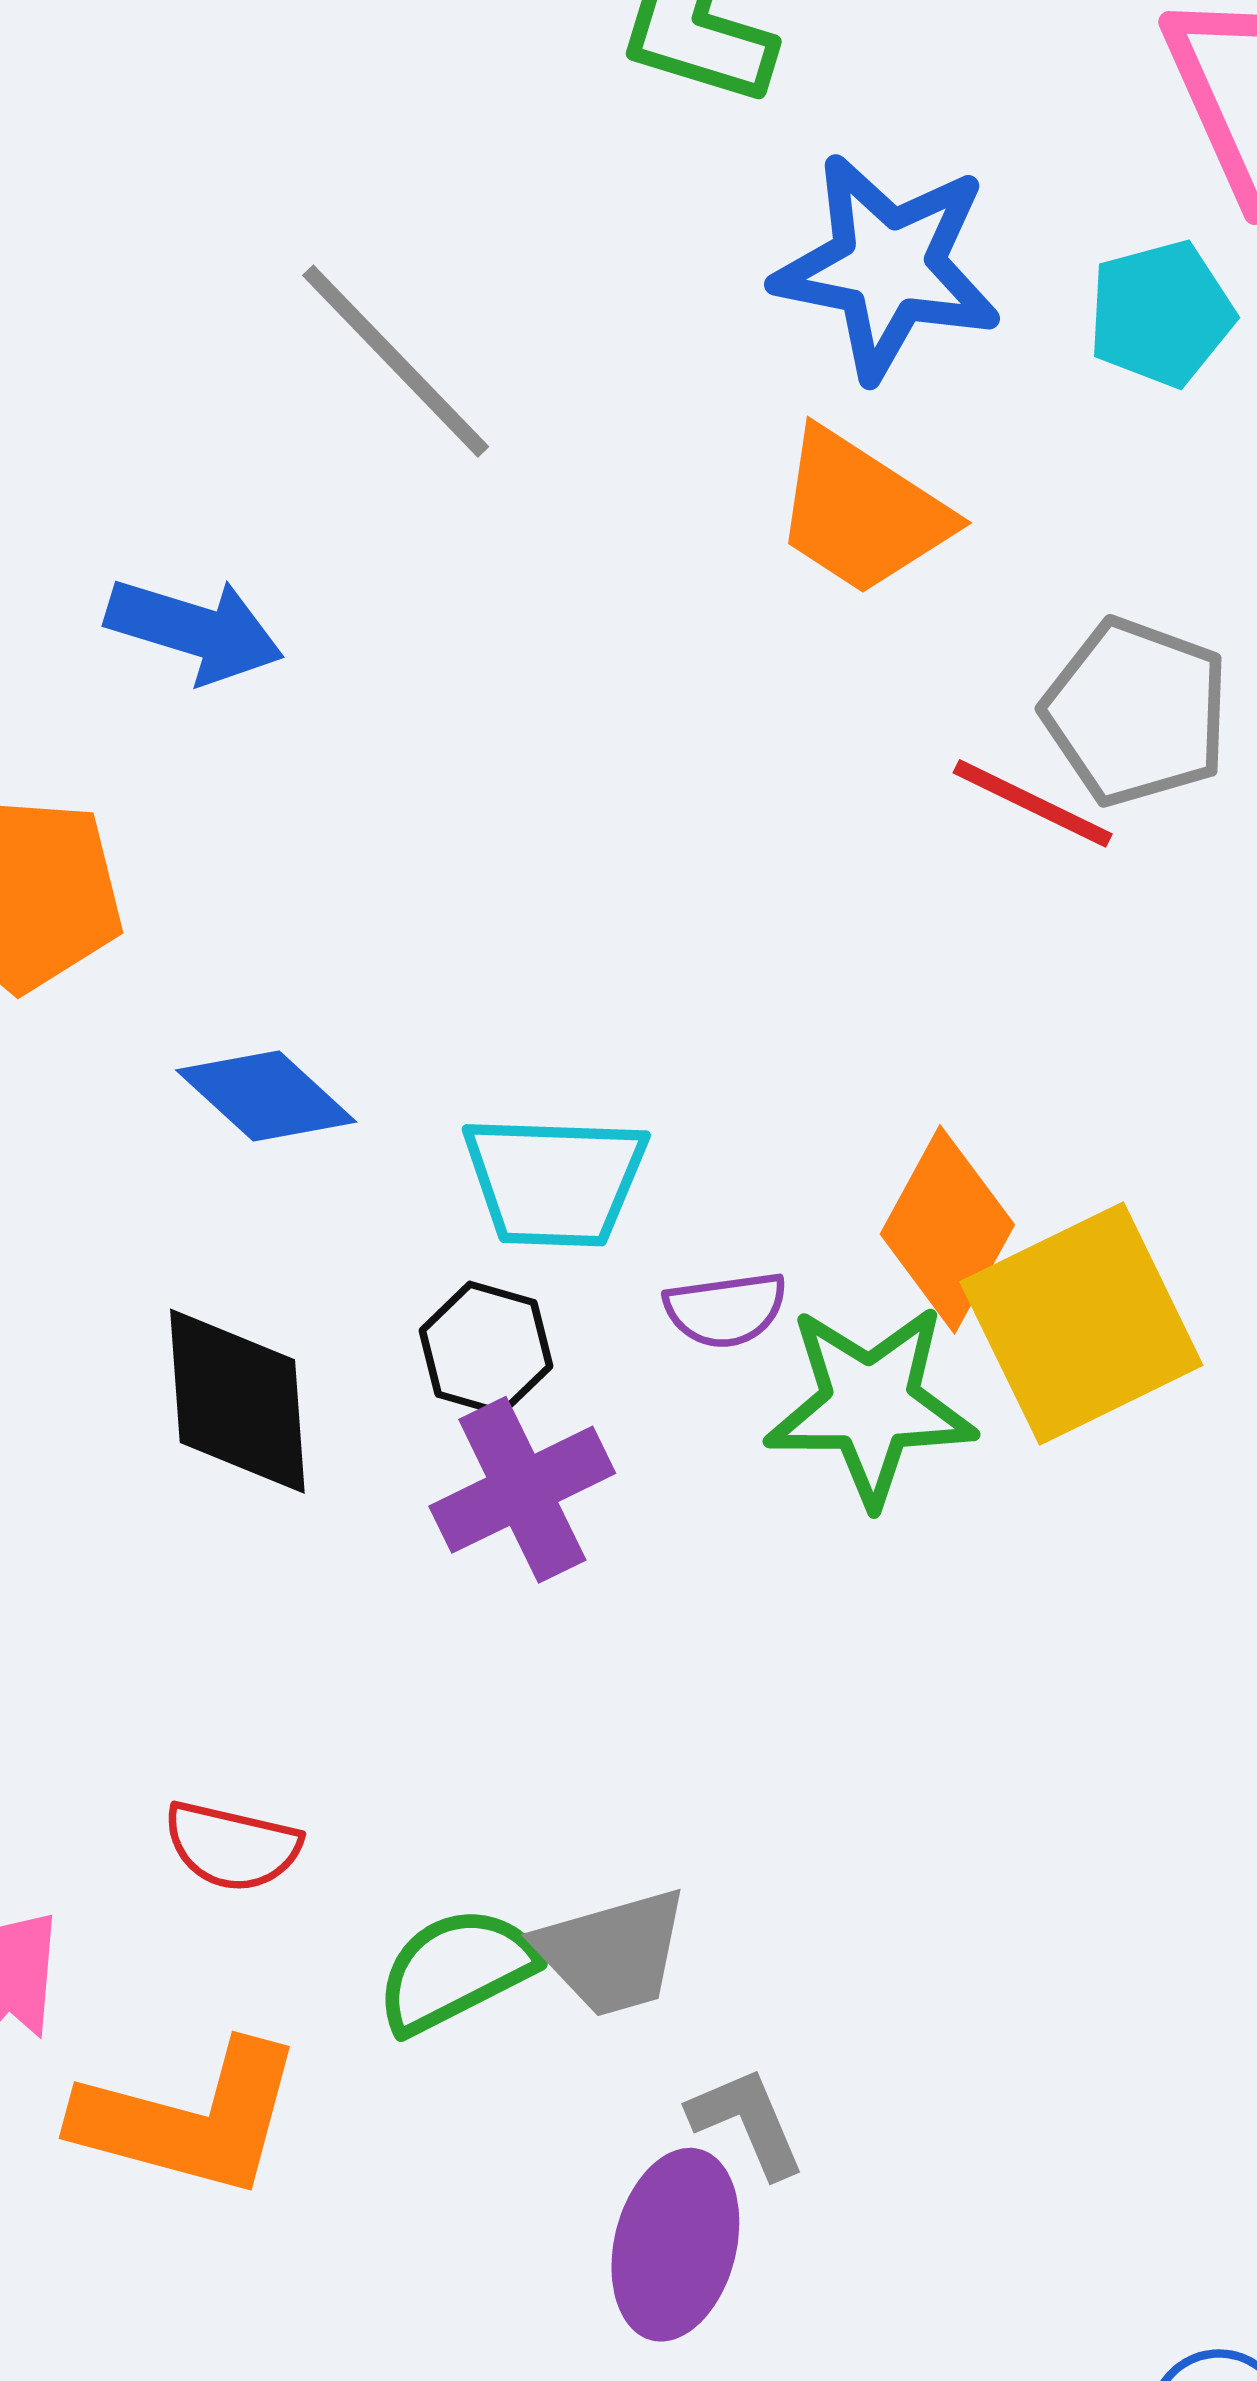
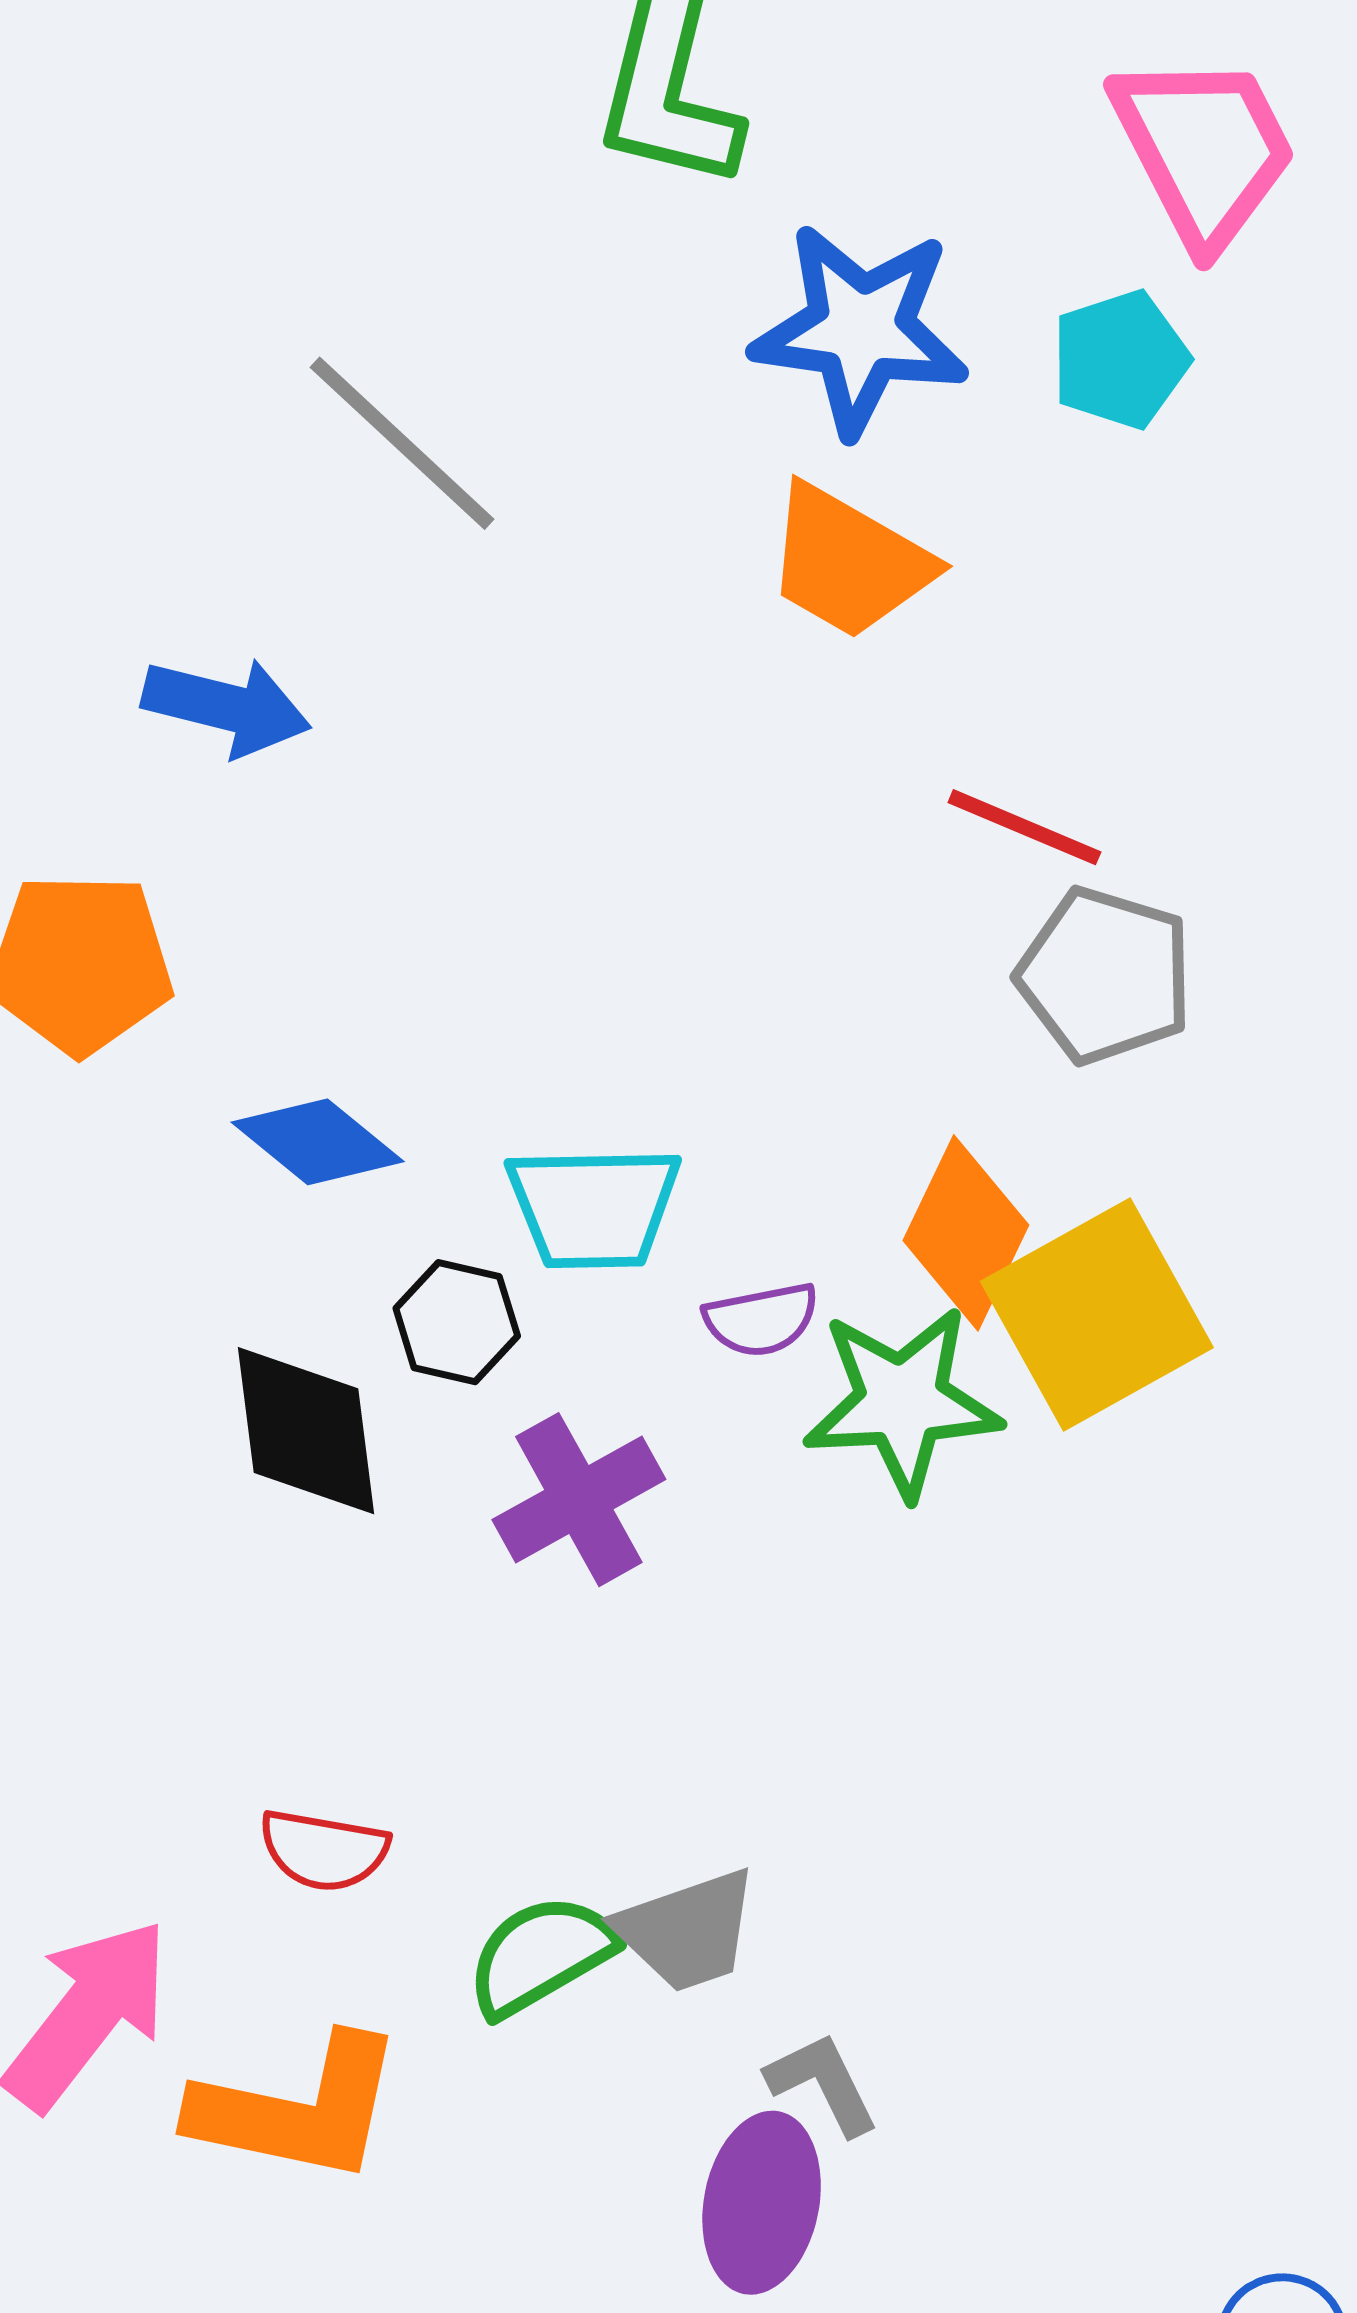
gray pentagon: (1136, 712) -> (1105, 975), moved
black hexagon: (486, 1348) -> (457, 1322), moved

